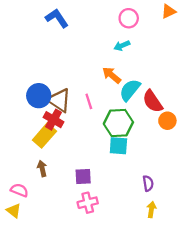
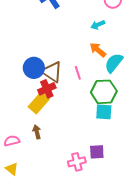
cyan arrow: (122, 46) -> (98, 25), moved
red cross: (54, 120) -> (47, 89), turned 36
purple square: (83, 177) -> (97, 152), moved
pink semicircle: (19, 190) -> (12, 141), moved, turned -35

